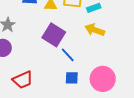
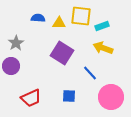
blue line: (68, 55) -> (90, 73), moved
blue square: (72, 78) -> (69, 96), moved

